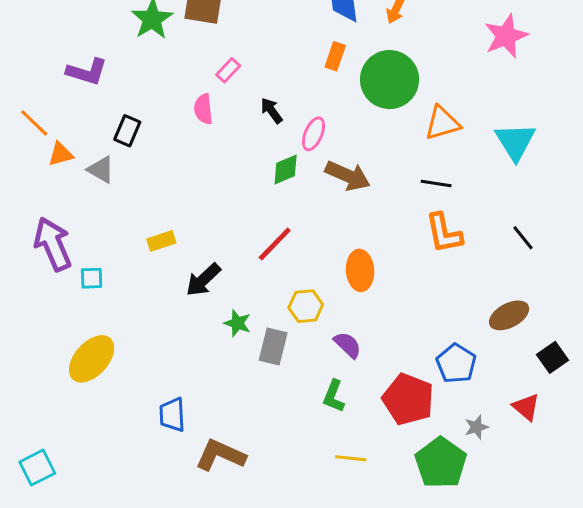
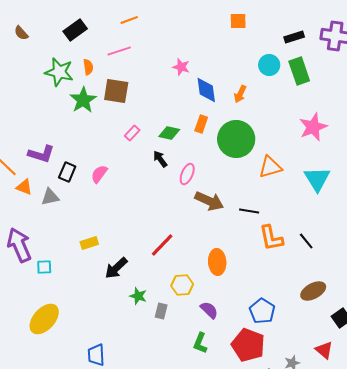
pink star: (506, 36) -> (313, 127), moved
purple L-shape: (87, 72) -> (41, 154), moved
pink semicircle: (203, 109) -> (99, 174), moved, turned 42
orange triangle: (61, 154) -> (24, 187), turned 36
gray triangle: (101, 170) -> (50, 197), turned -42
green diamond: (286, 170) -> (169, 133), moved, turned 35
black line: (436, 184) -> (249, 211), moved
black line: (523, 238) -> (306, 241), moved
gray rectangle: (273, 346) -> (161, 311), size x0.7
blue pentagon: (456, 364) -> (262, 311), moved

